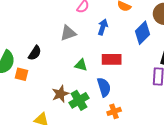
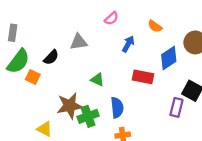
gray triangle: (68, 33) -> (79, 42), moved
red rectangle: (112, 59) -> (143, 77), moved
brown star: (60, 94) -> (70, 106), size x1.4

